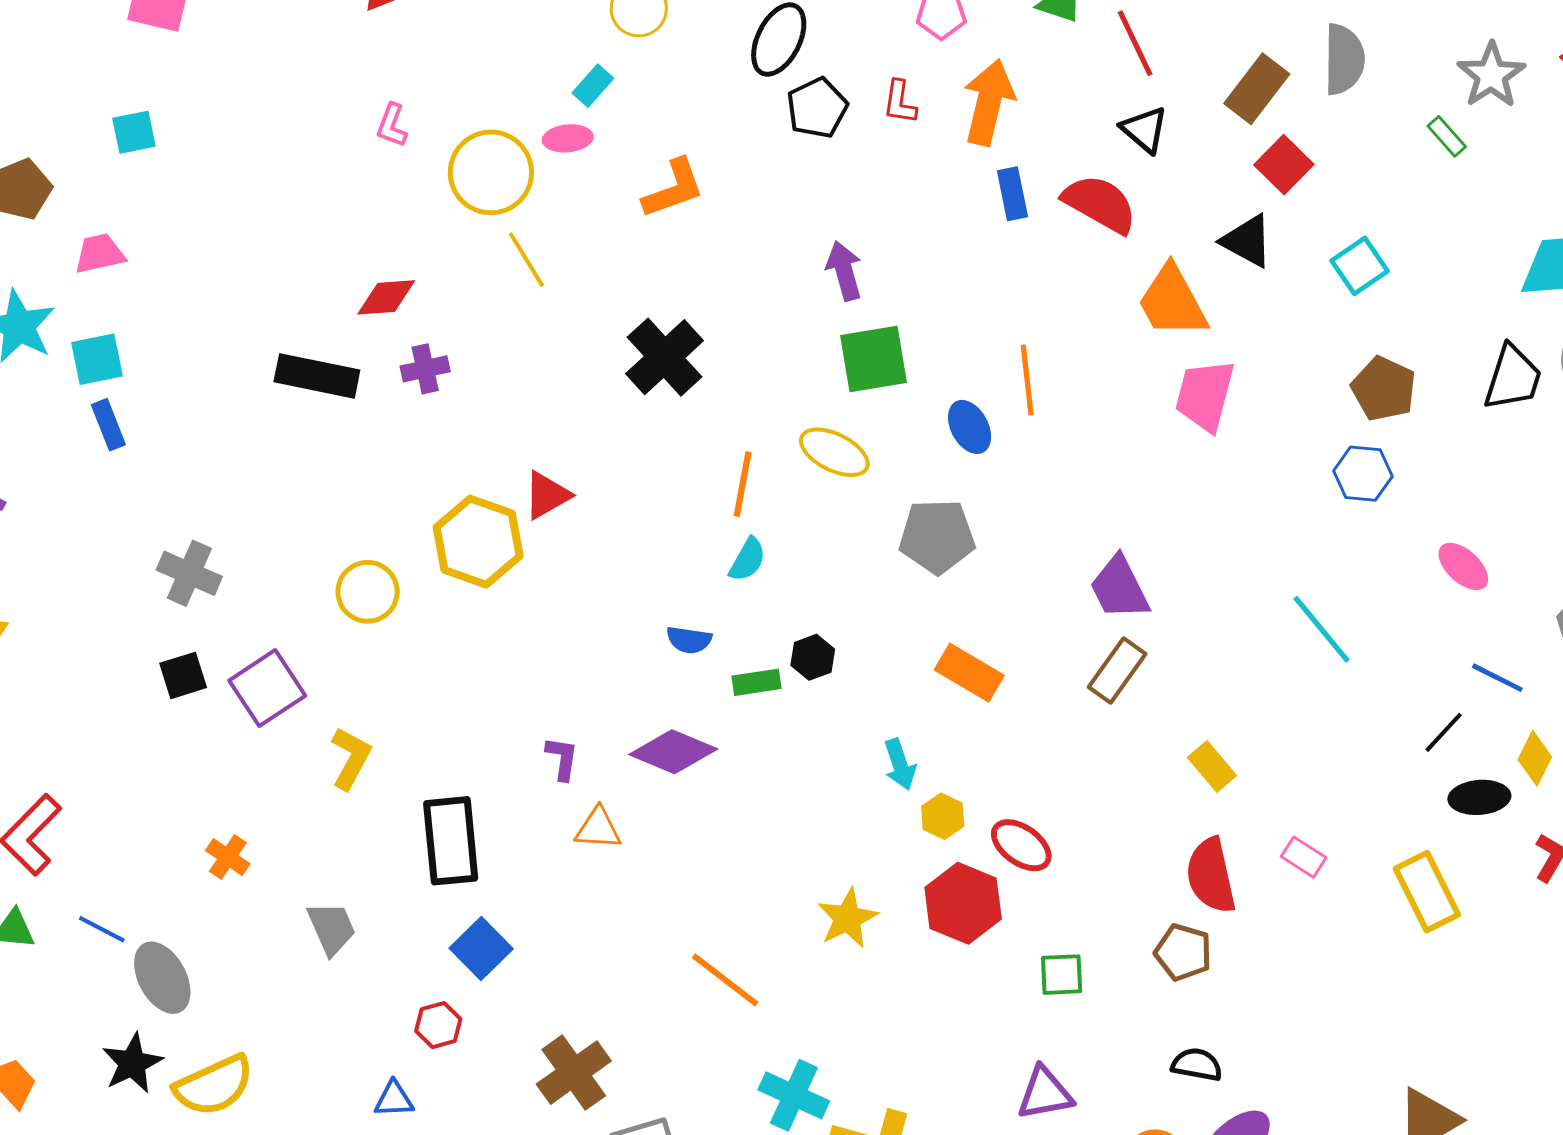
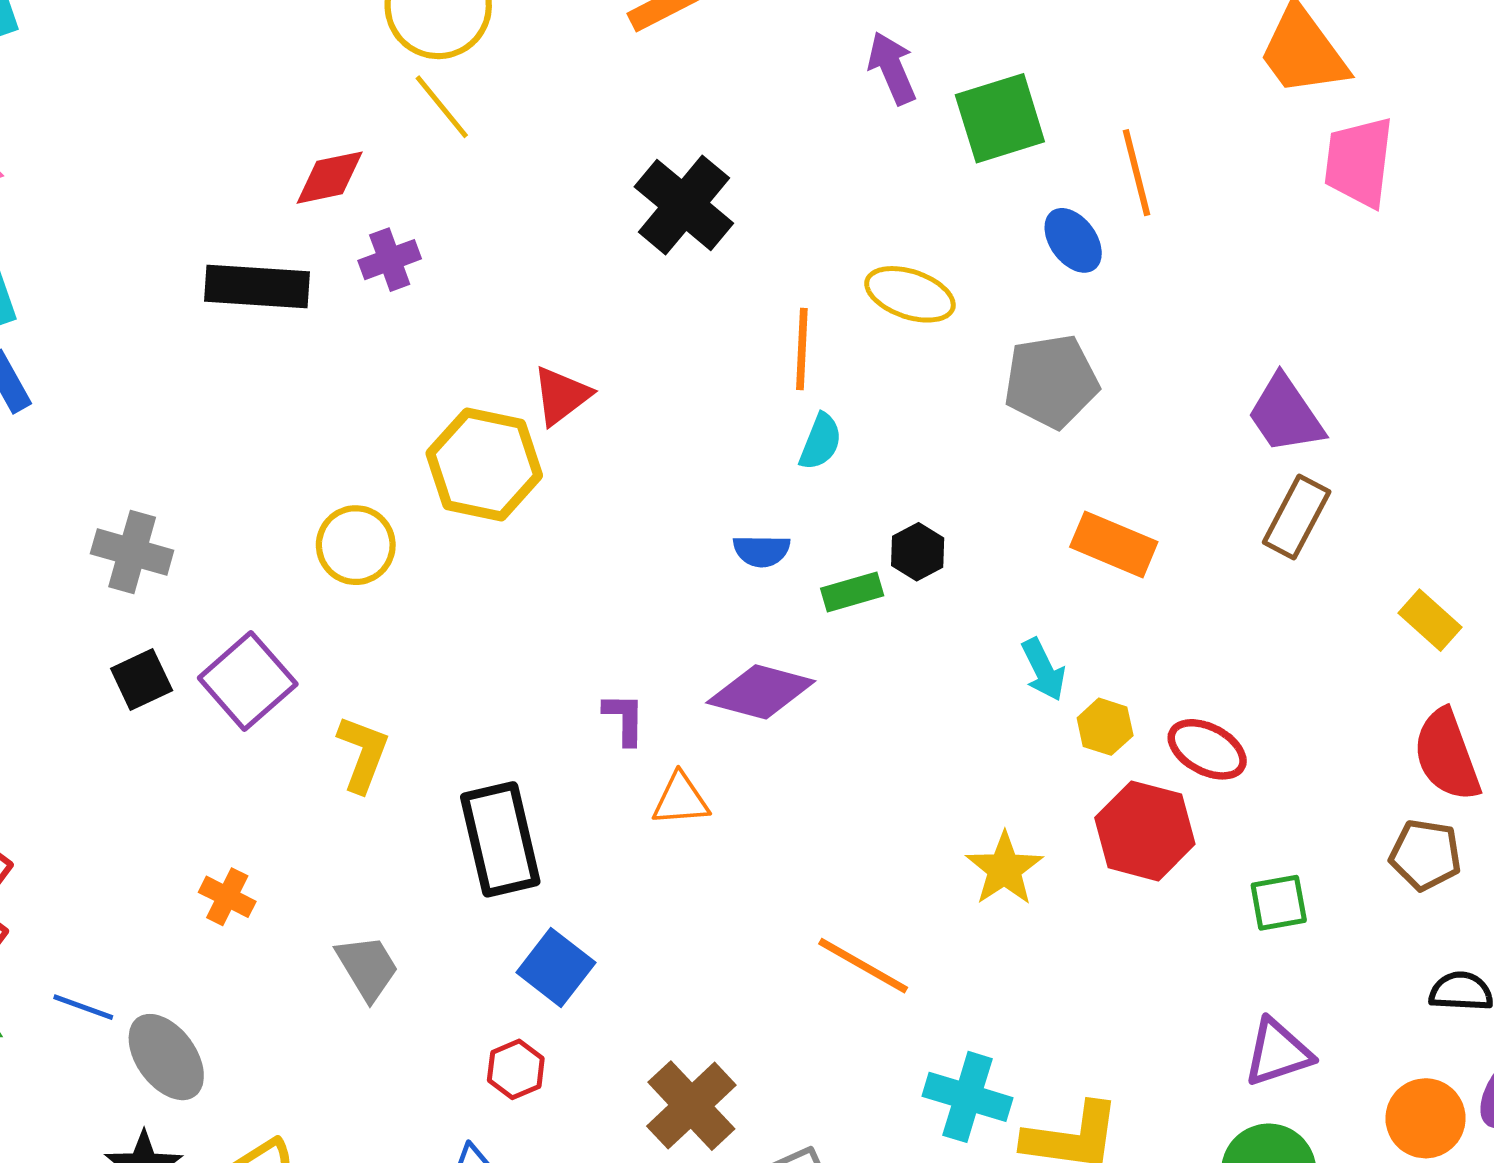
yellow line: (526, 260) -> (442, 107), moved
green square: (874, 359) -> (1000, 118), moved

